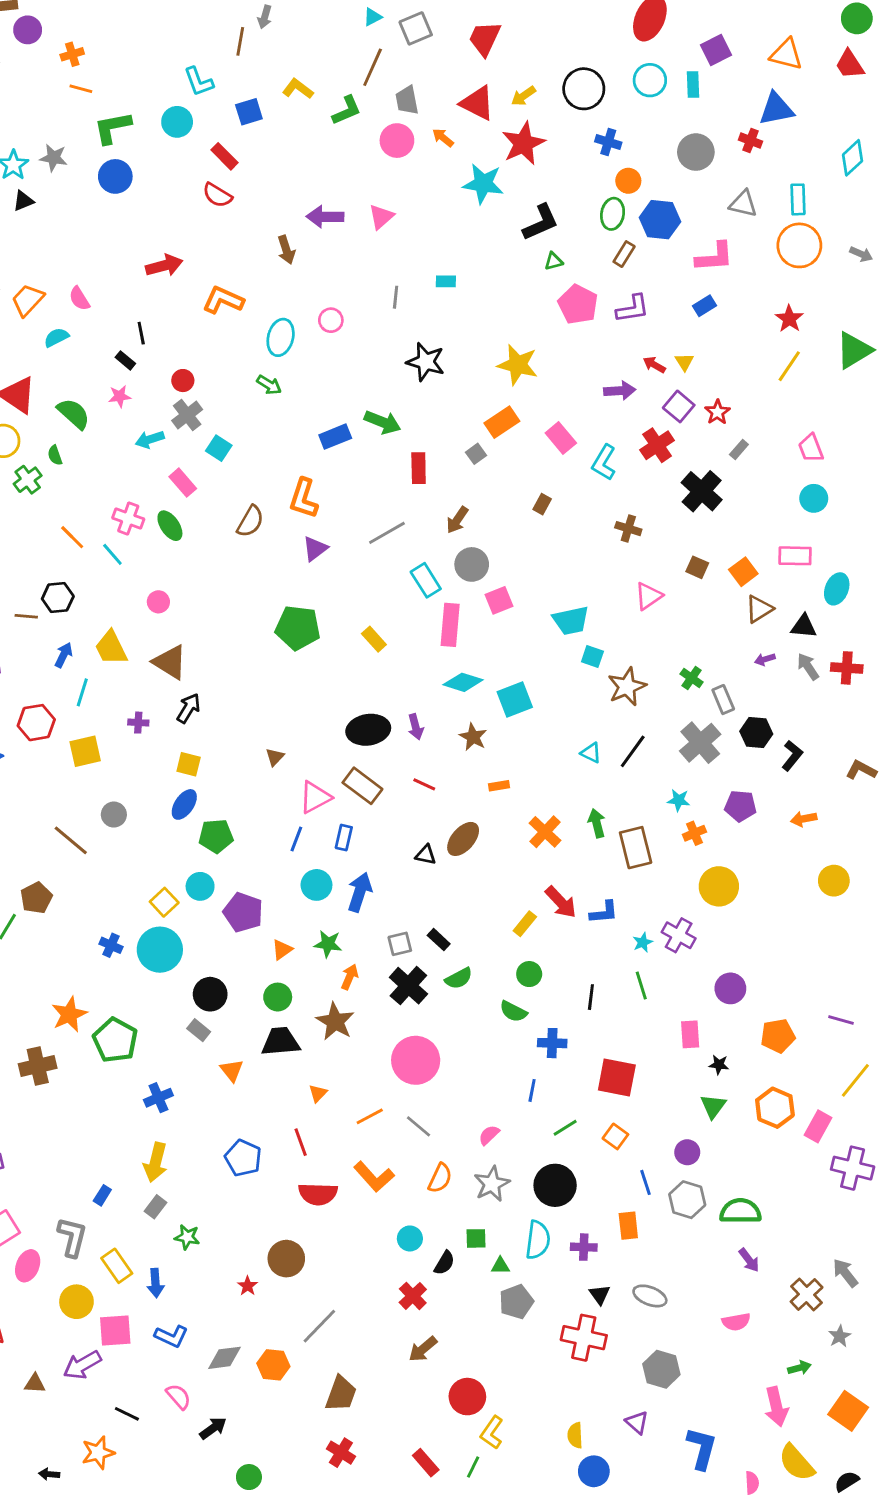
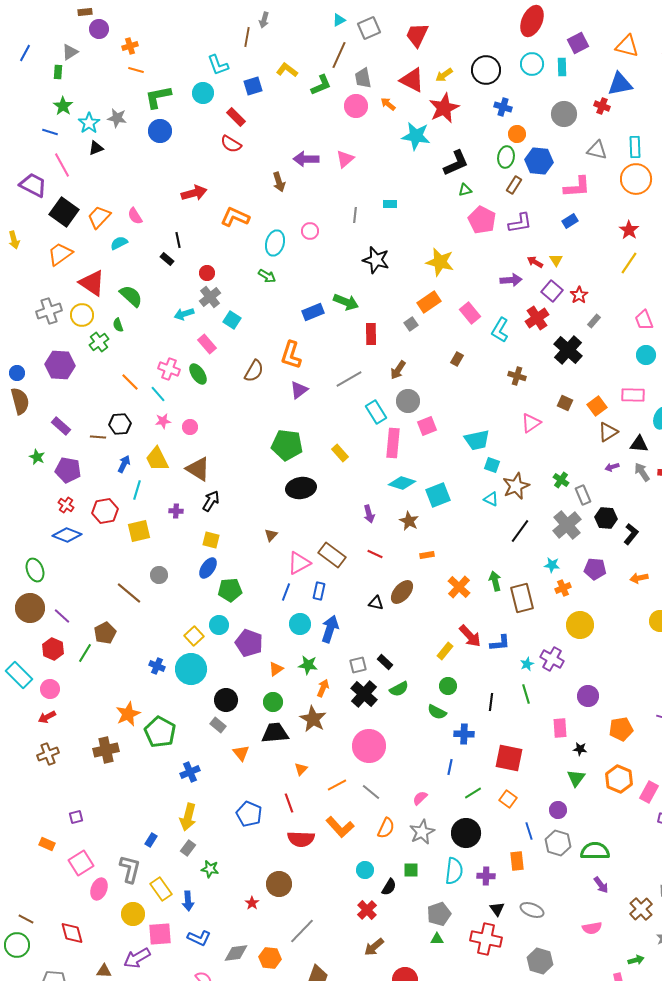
pink star: (120, 396) -> (163, 421), moved
black ellipse: (368, 730) -> (301, 488), moved
cyan triangle: (591, 753) -> (491, 499), moved
green triangle: (500, 1266) -> (437, 939), moved

